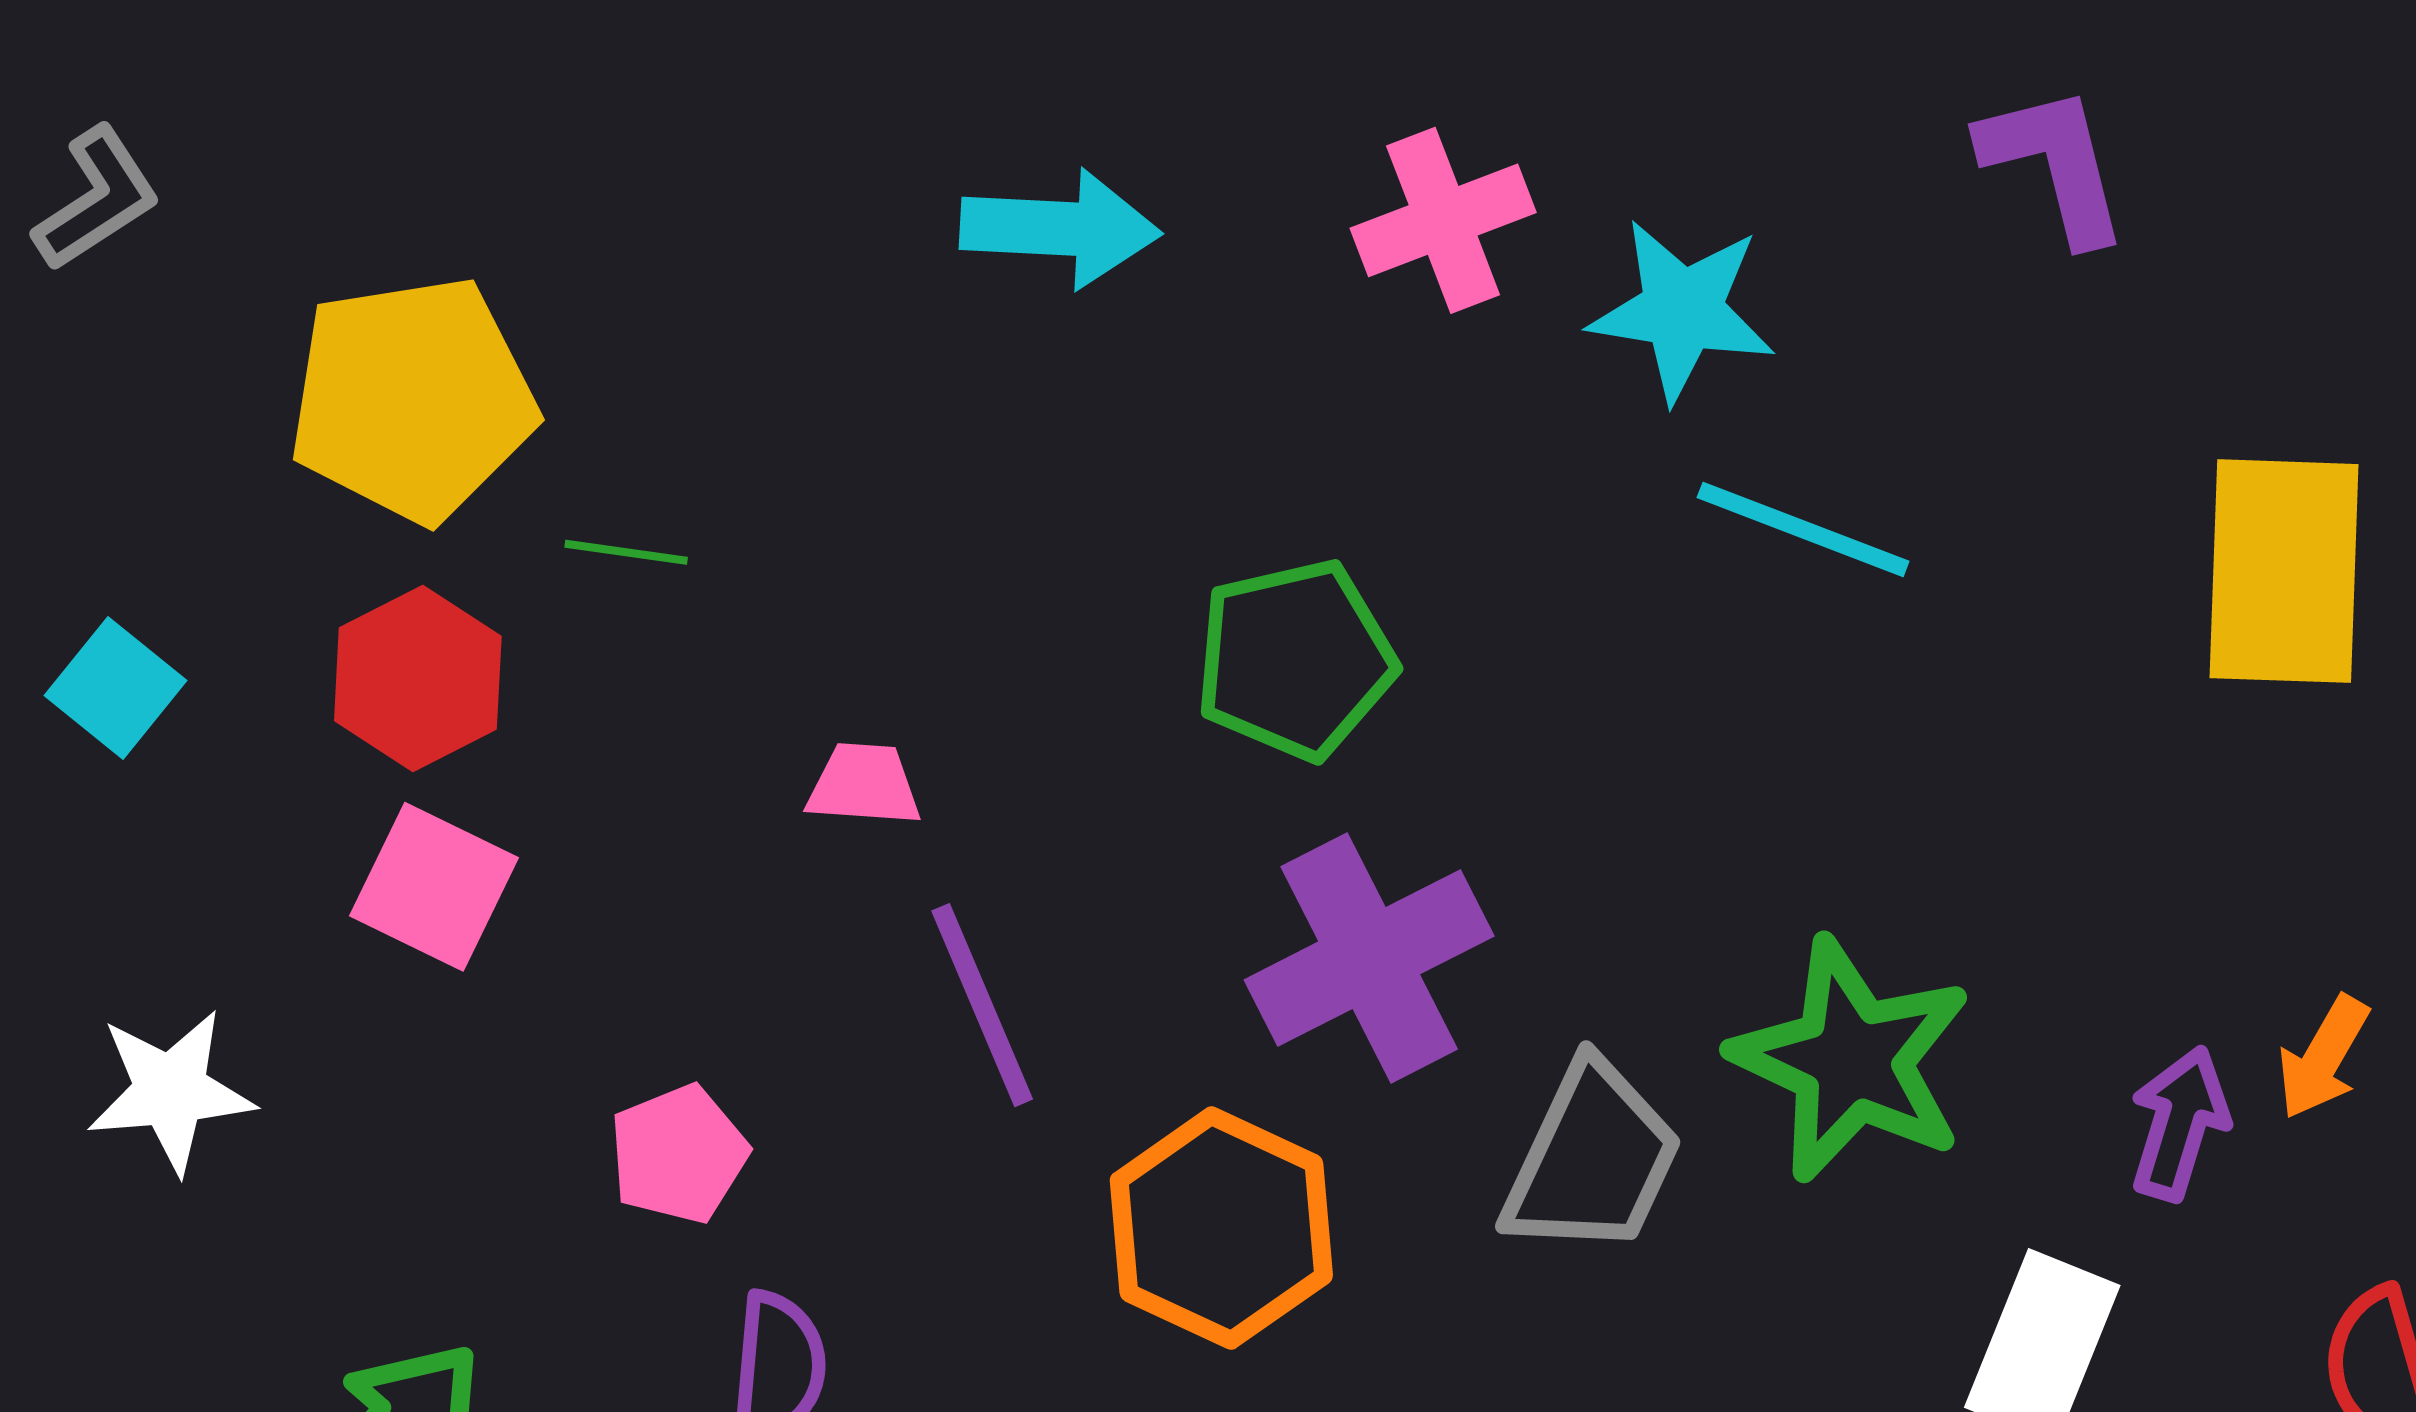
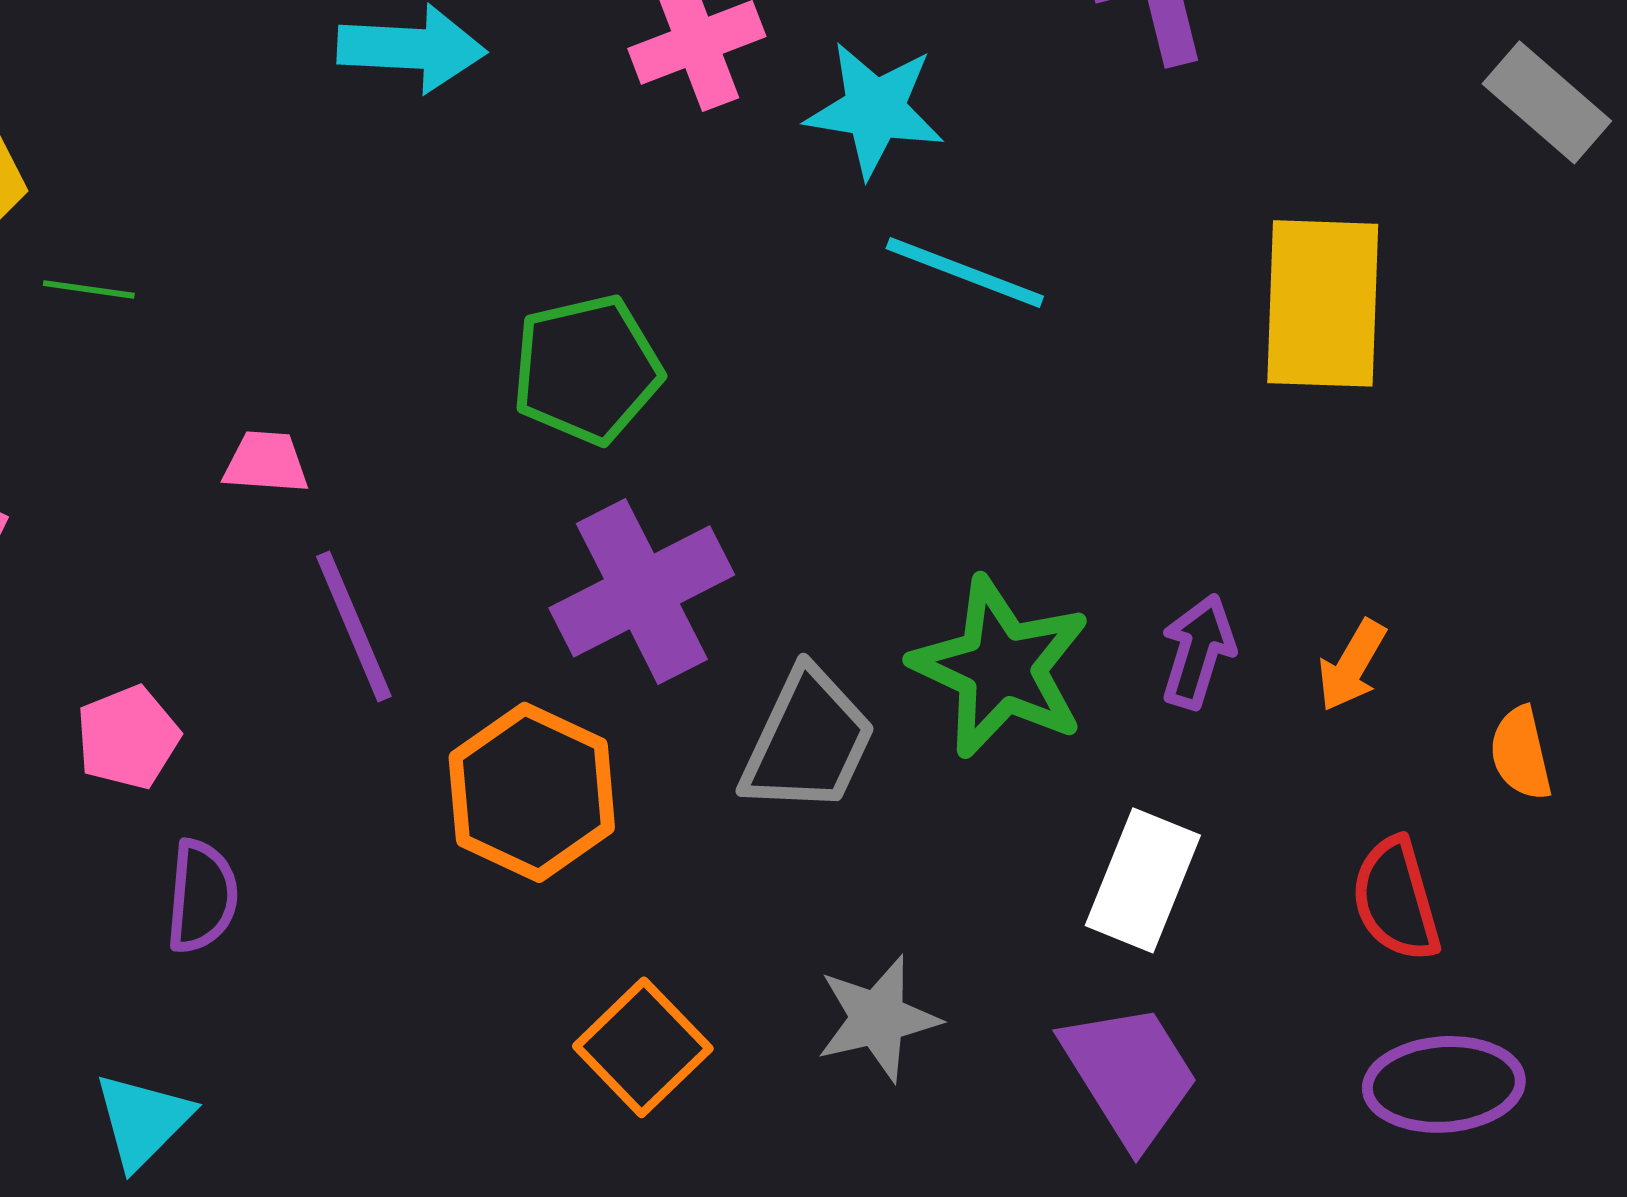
purple arrow: (2179, 1123) -> (1198, 651), moved

